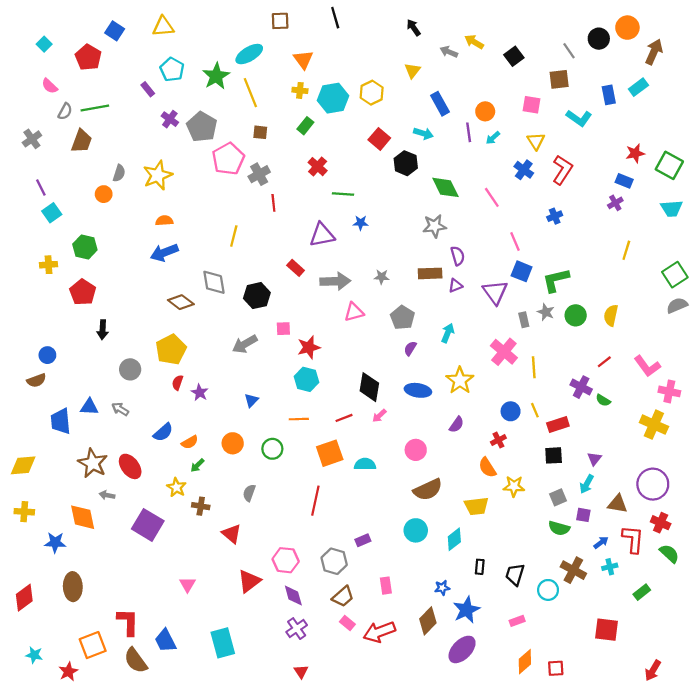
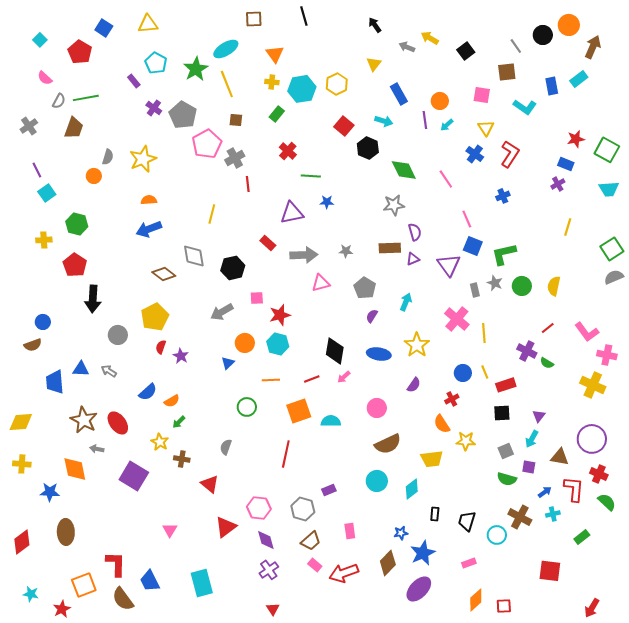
black arrow: (103, 330) -> (93, 299), size x1.5
orange circle: (233, 443) -> (245, 343), moved

